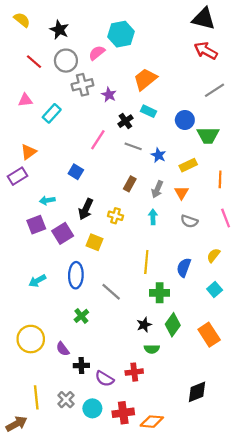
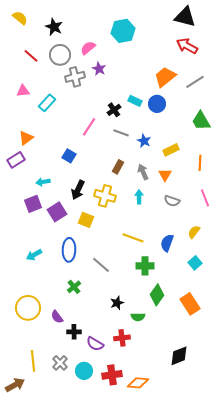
cyan hexagon: (121, 34) -> (123, 31), moved
orange trapezoid: (145, 79) -> (165, 77), moved
purple star: (109, 95) -> (99, 69), moved
blue circle: (185, 120) -> (157, 104), moved
green trapezoid: (208, 135) -> (201, 121), moved, turned 60
gray arrow: (157, 189) -> (143, 172), turned 133
yellow cross: (115, 216) -> (105, 196), size x1.5
yellow line: (146, 262) -> (133, 238), turned -75
black star: (144, 325) -> (117, 303), moved

